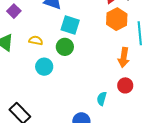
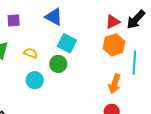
purple square: (14, 11) -> (14, 20), turned 32

